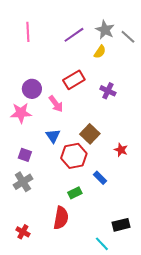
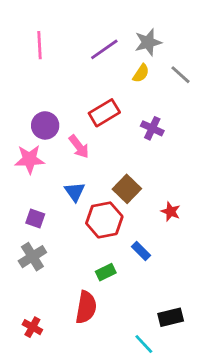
gray star: (105, 30) -> (148, 42), turned 30
gray line: (128, 37) -> (180, 75), moved

